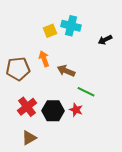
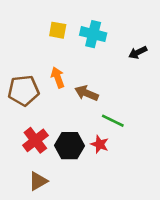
yellow square: (50, 31) -> (58, 30), moved, turned 32

